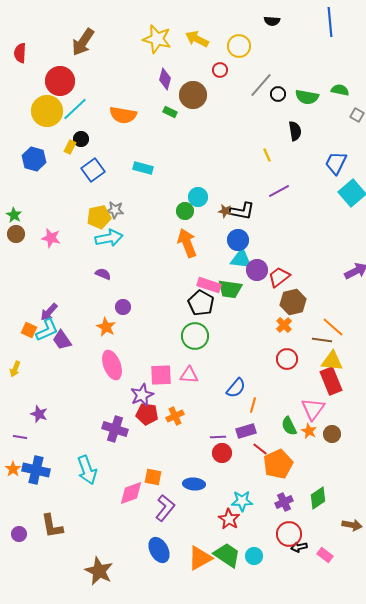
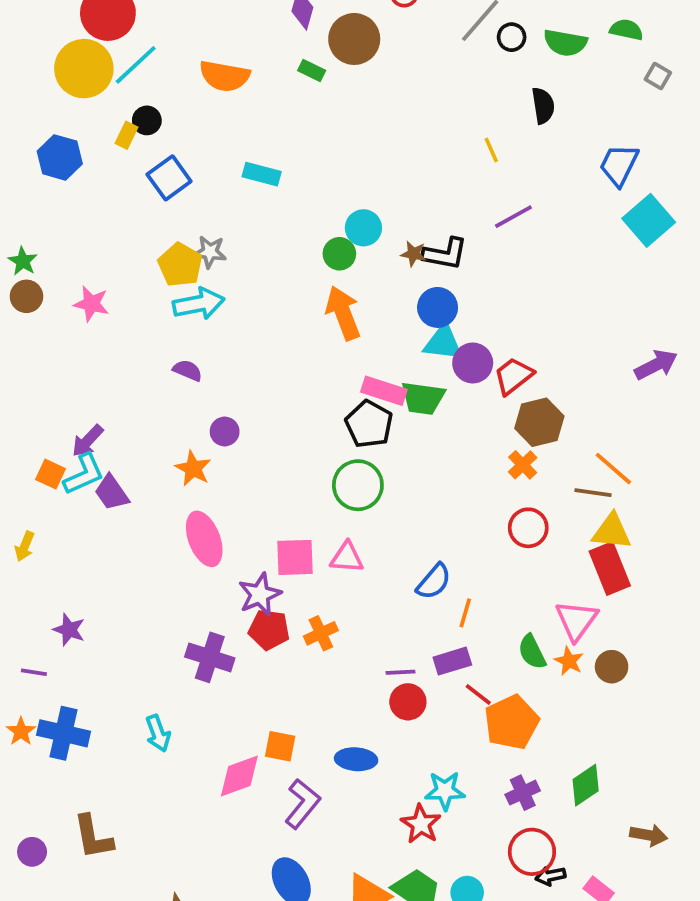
yellow pentagon: (99, 217) -> (180, 265), turned -30
cyan arrow: (87, 470) -> (158, 733), size x0.7

